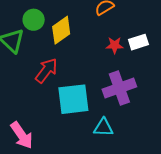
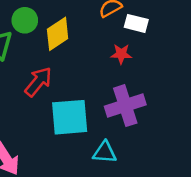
white rectangle: (138, 42) -> (136, 23), moved, turned 30

